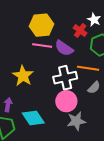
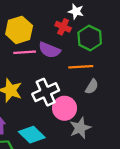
white cross: (65, 78) -> (46, 92), moved

